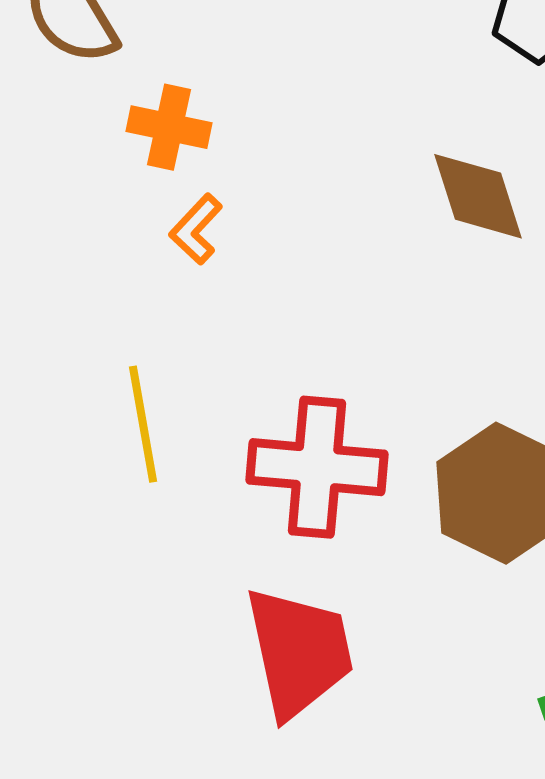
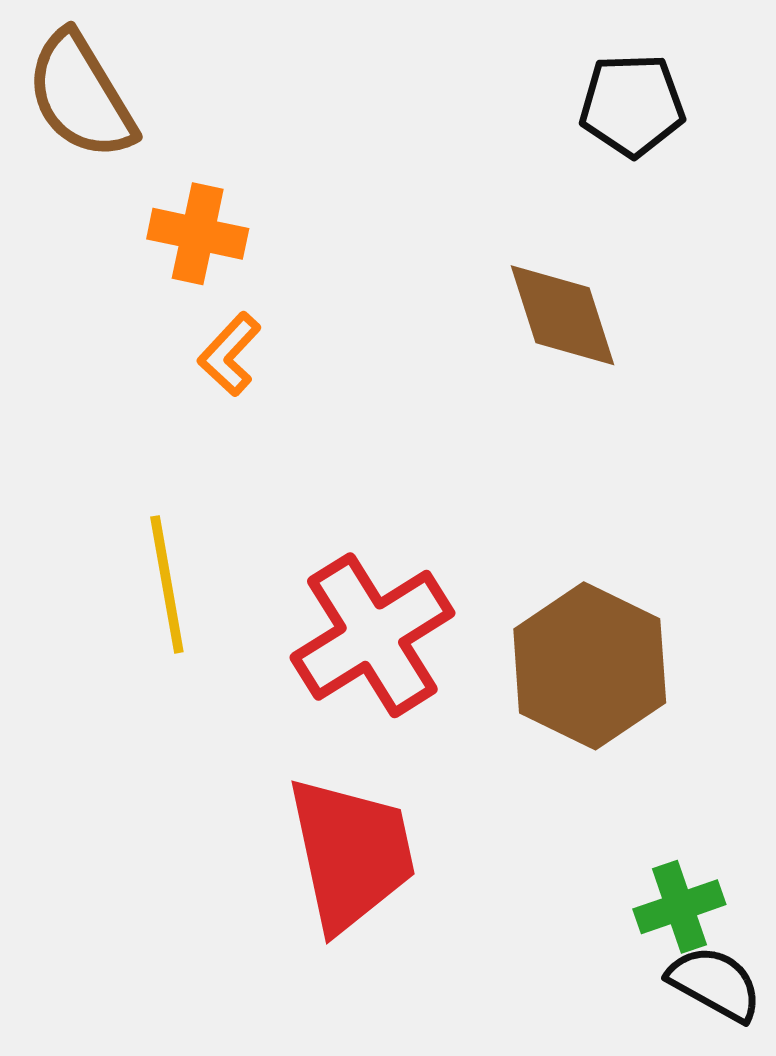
red cross: (317, 467) -> (372, 635), turned -37

